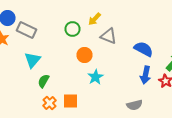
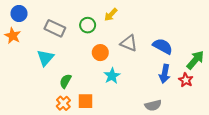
gray rectangle: (26, 30) -> (55, 28), moved
gray triangle: (108, 36) -> (129, 43), moved
green semicircle: (44, 81) -> (65, 81), moved

